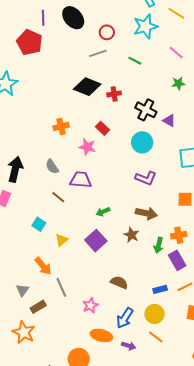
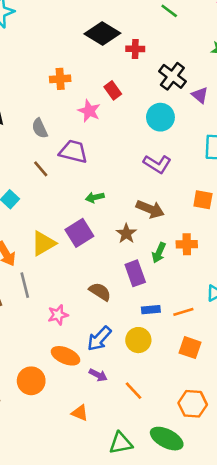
yellow triangle: (62, 240) -> (43, 243), moved, size x1.5
purple rectangle: (177, 260) -> (135, 273), moved
orange line: (156, 337) -> (134, 391), moved

